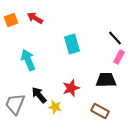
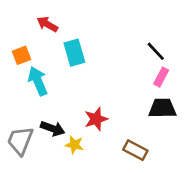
orange square: (11, 20) -> (22, 55), moved
cyan rectangle: (72, 44) -> (74, 53), moved
black trapezoid: (106, 80) -> (162, 108), moved
black arrow: (39, 95) -> (53, 128), turned 150

